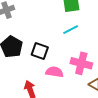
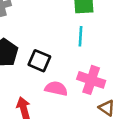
cyan line: (71, 30) -> (80, 36), turned -63

